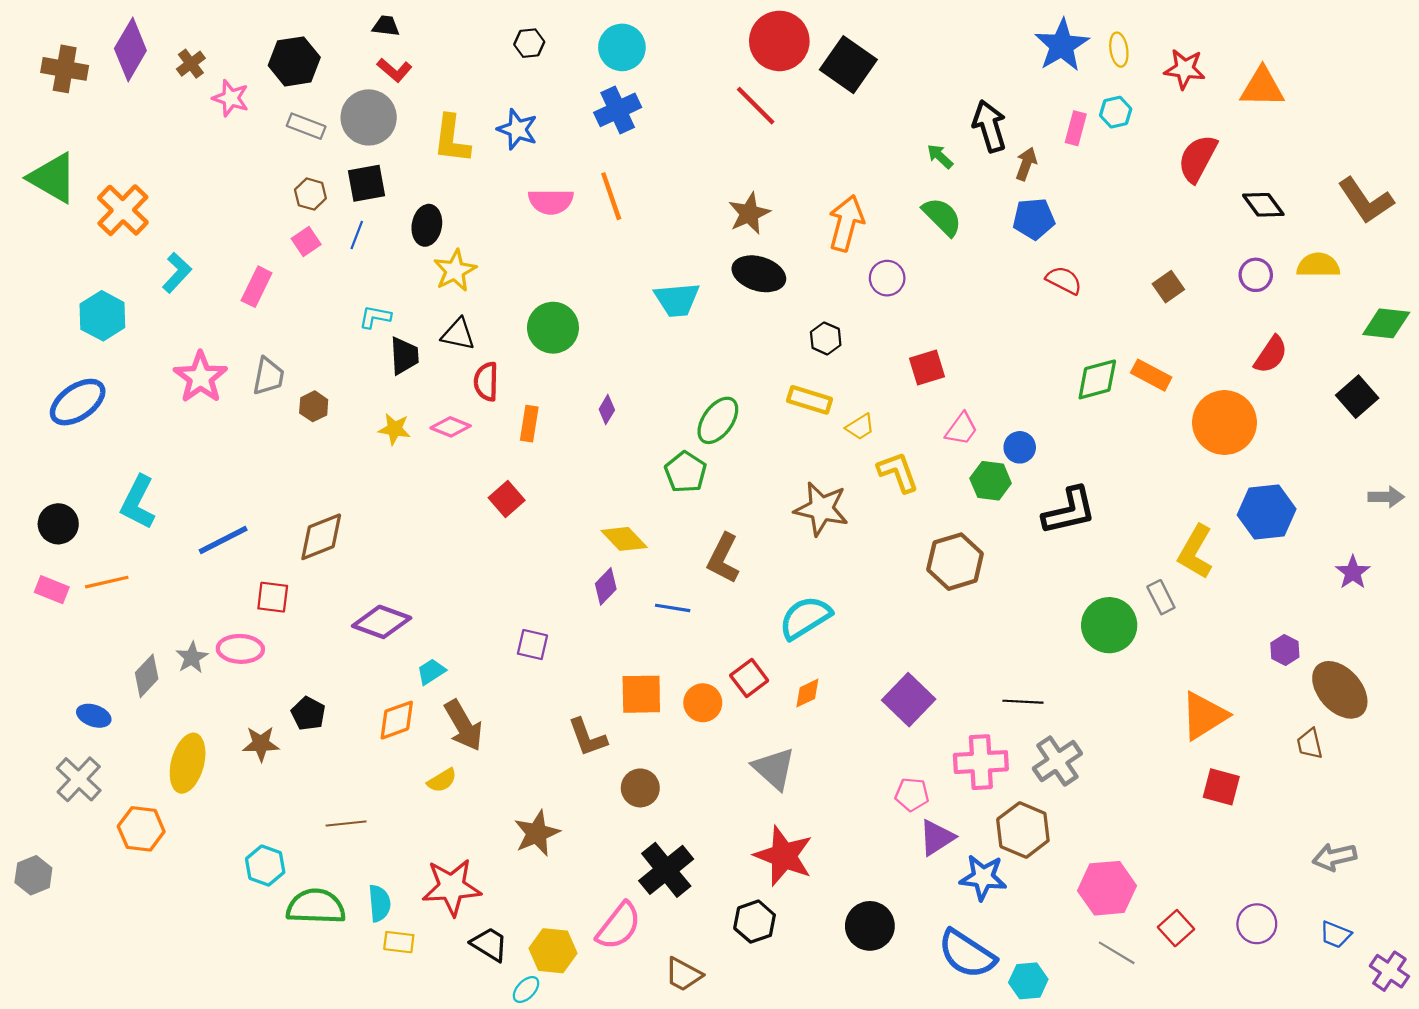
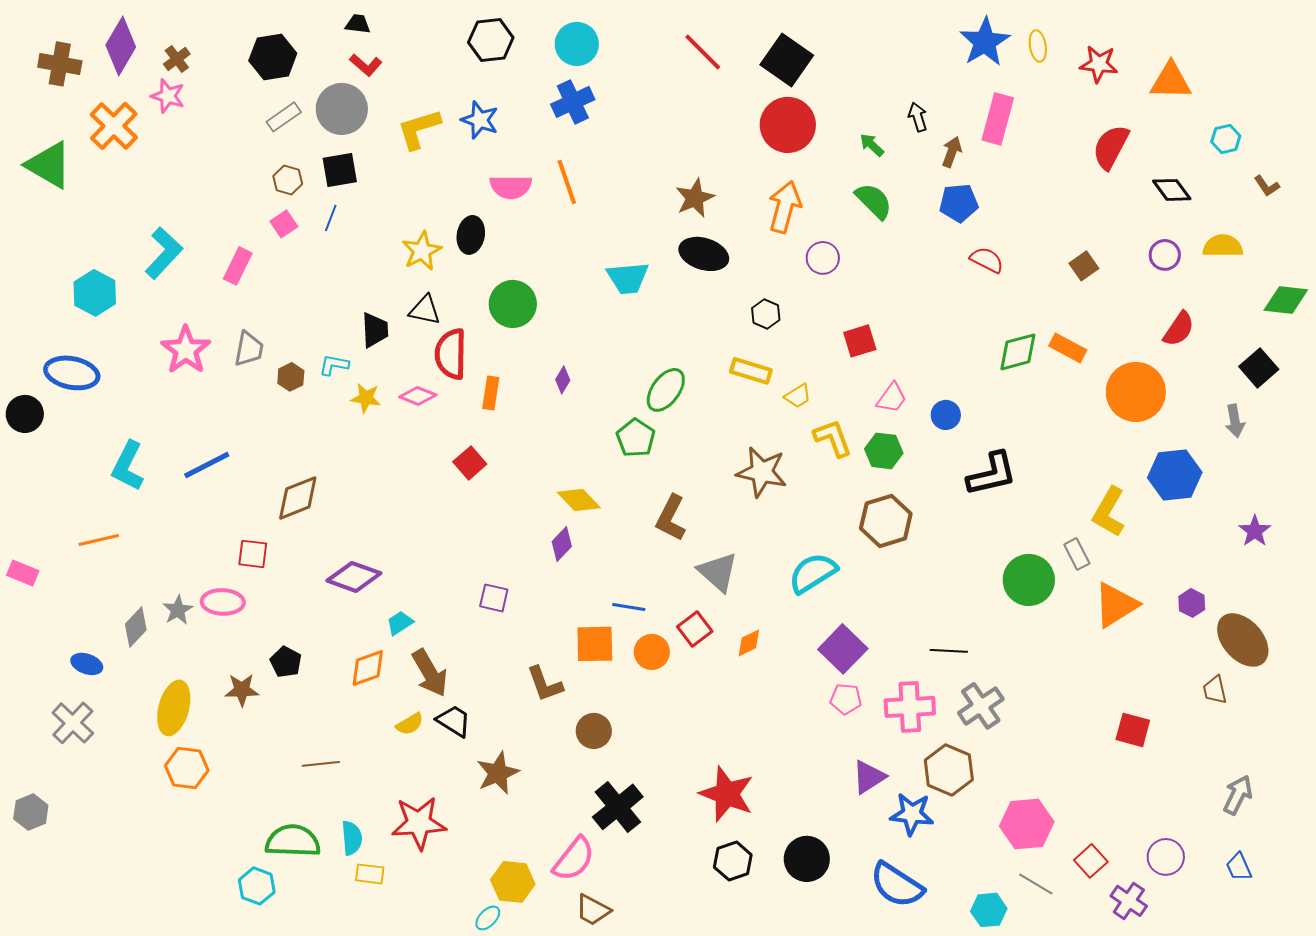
red circle: (779, 41) -> (788, 125), moved
black hexagon: (529, 43) -> (491, 40), size x1.6
pink star: (231, 98) -> (168, 96), moved
red line: (756, 106) -> (703, 52), moved
cyan hexagon: (1116, 112) -> (1226, 139), moved
gray rectangle: (306, 126) -> (284, 117), turned -56
black arrow: (990, 126) -> (918, 117), size x0.6
pink rectangle: (1076, 128) -> (998, 119), size x1.6
yellow L-shape: (452, 139) -> (419, 129), turned 66
brown L-shape: (1366, 200) -> (1267, 186), size x0.5
orange cross: (123, 210) -> (114, 126), moved
black ellipse: (427, 225) -> (471, 235), moved
cyan L-shape: (177, 273) -> (164, 253), size x1.4
cyan L-shape: (375, 317) -> (334, 365), moved
red semicircle: (486, 382) -> (451, 354), size x1.4
blue ellipse: (78, 402) -> (72, 373), turned 46
green hexagon: (991, 481) -> (884, 451), moved
gray arrow: (1386, 497) -> (1235, 421), moved, turned 80
black circle: (58, 524) -> (25, 414), moved
blue line: (223, 540) -> (207, 465), moved
pink rectangle: (52, 590) -> (23, 573), moved
blue line: (673, 608) -> (629, 607), moved
cyan semicircle: (805, 618) -> (813, 573), moved
orange triangle: (1204, 716) -> (1116, 605), moved
gray triangle: (774, 769) -> (718, 572), moved
pink pentagon: (912, 794) -> (846, 699), moved
orange hexagon: (141, 829) -> (187, 768), moved
gray arrow: (1334, 857) -> (1238, 795), turned 129
cyan hexagon: (265, 866) -> (257, 886), moved
black hexagon: (755, 922) -> (733, 861), moved
blue trapezoid: (1336, 935) -> (1239, 867), turned 44
black trapezoid: (489, 944) -> (454, 721), moved
purple cross: (1389, 971) -> (1129, 901), moved
brown trapezoid: (683, 974) -> (593, 910), moved
cyan hexagon: (1028, 981) -> (989, 910), moved

